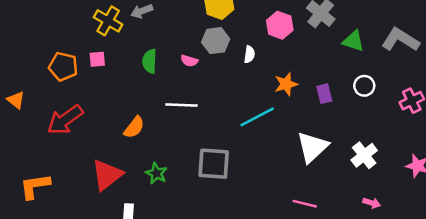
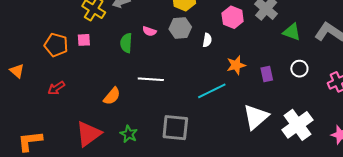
pink semicircle: (189, 61) -> (149, 31), moved
red arrow: (65, 120) -> (56, 88), size x0.6
white cross: (364, 155) -> (297, 125), size x1.4

